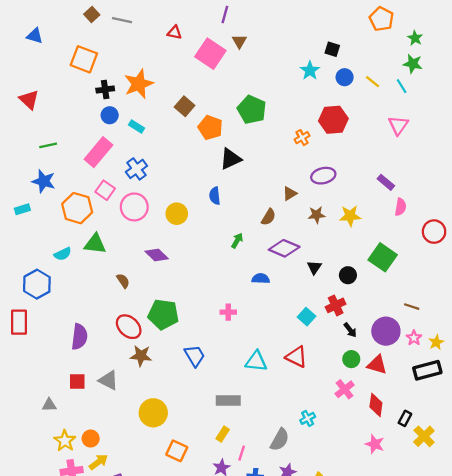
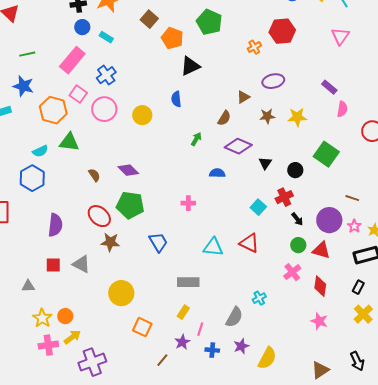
purple diamond: (157, 255) -> (128, 170), moved
blue hexagon: (37, 284) -> (32, 178), moved
black rectangle: (405, 418) -> (358, 287), moved

